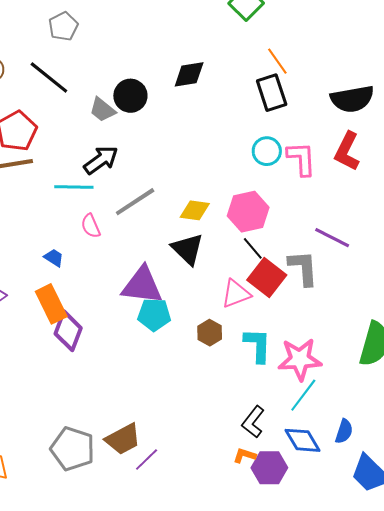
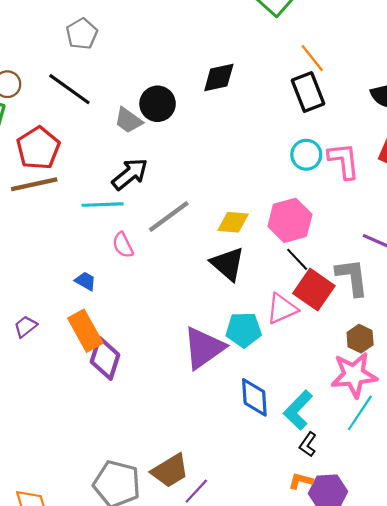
purple triangle: (142, 285) -> (204, 348), moved, turned -39
cyan pentagon: (154, 315) -> (244, 330), moved
brown hexagon: (210, 333) -> (360, 339), moved
cyan L-shape: (258, 345) -> (298, 410), moved, turned -135
black L-shape: (253, 422) -> (308, 444), size x0.7
blue diamond: (303, 440) -> (254, 397), moved, turned 30

